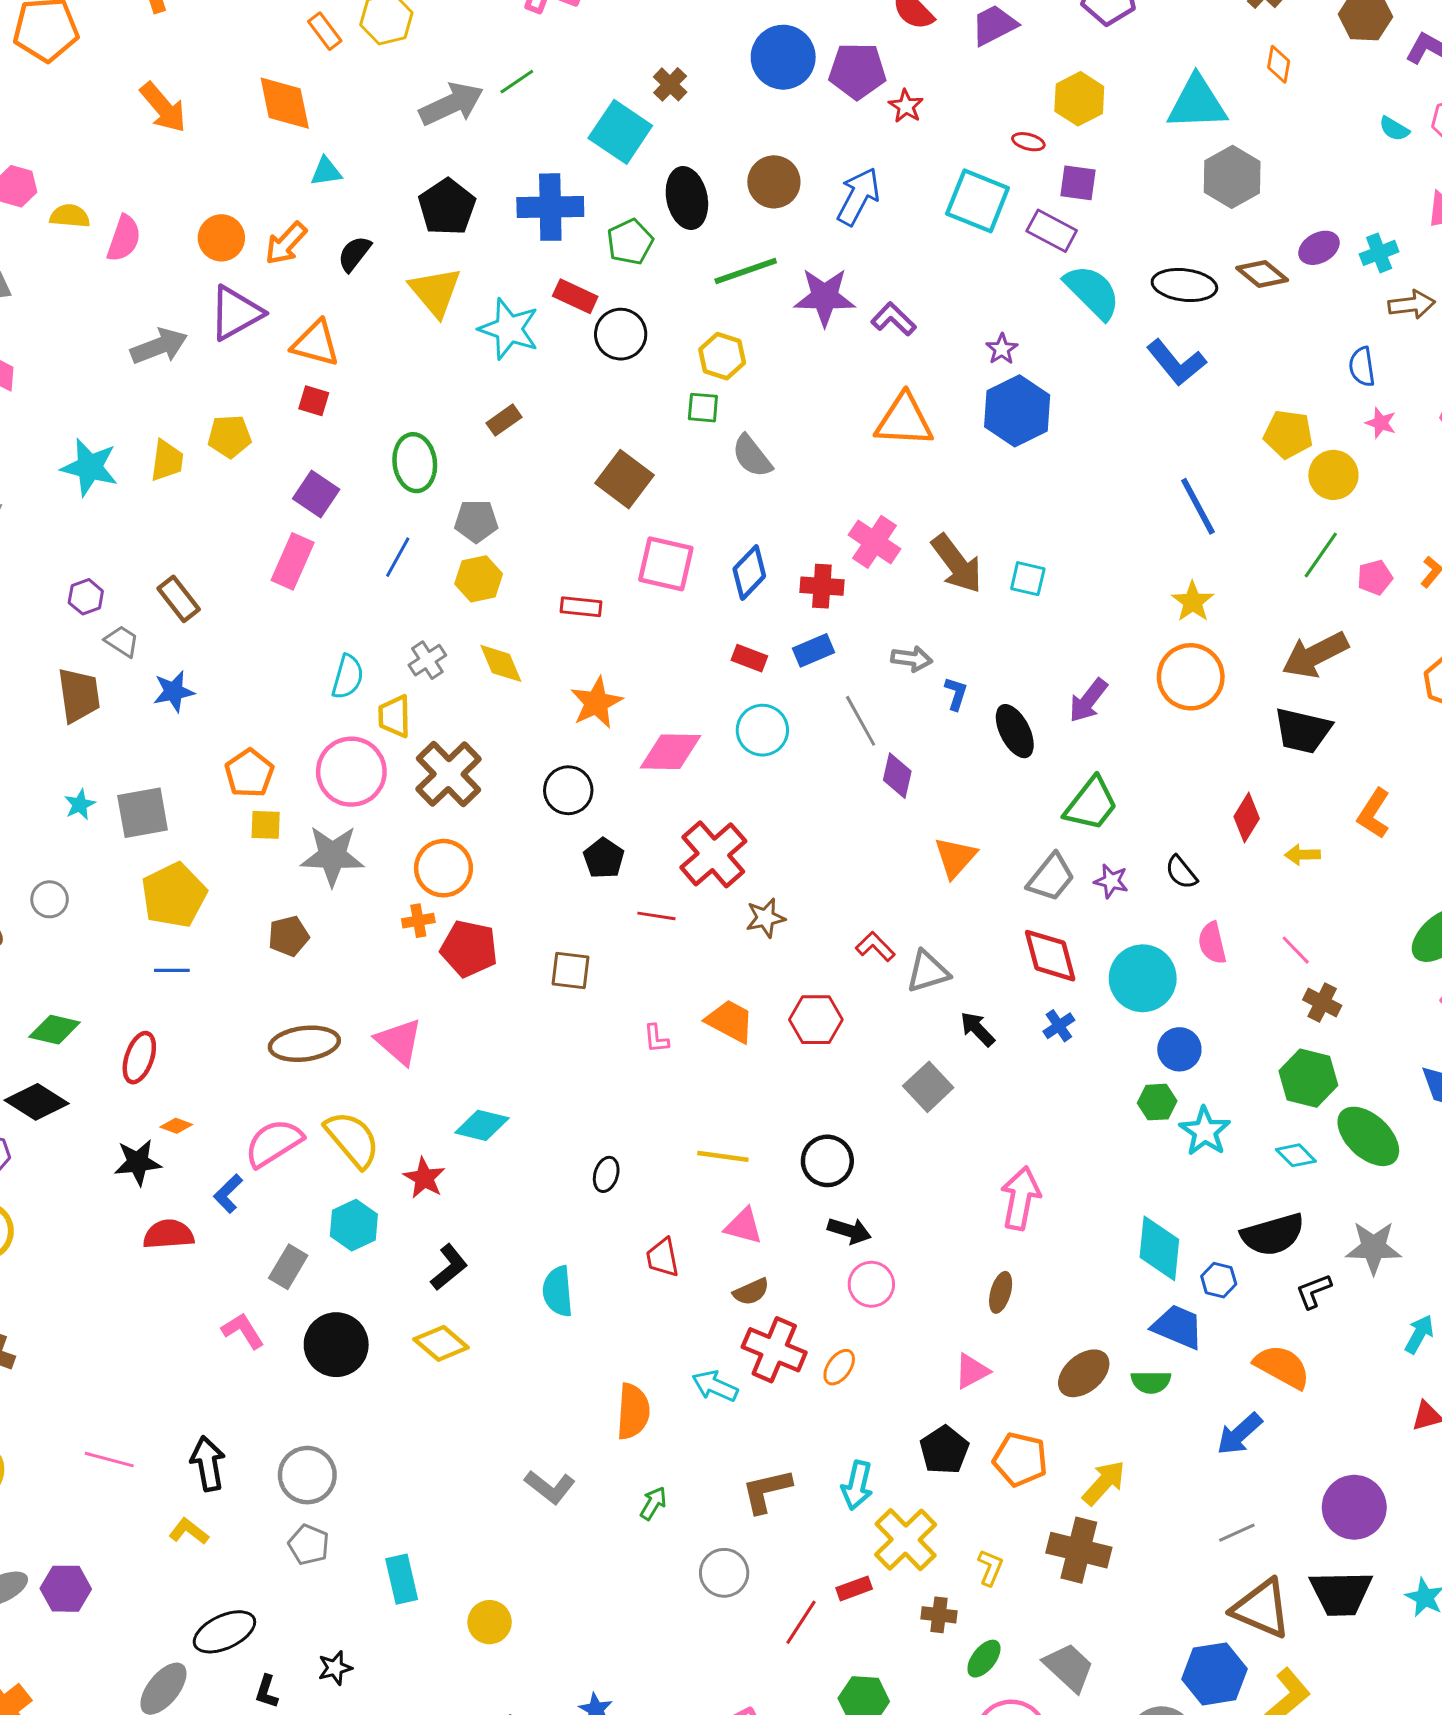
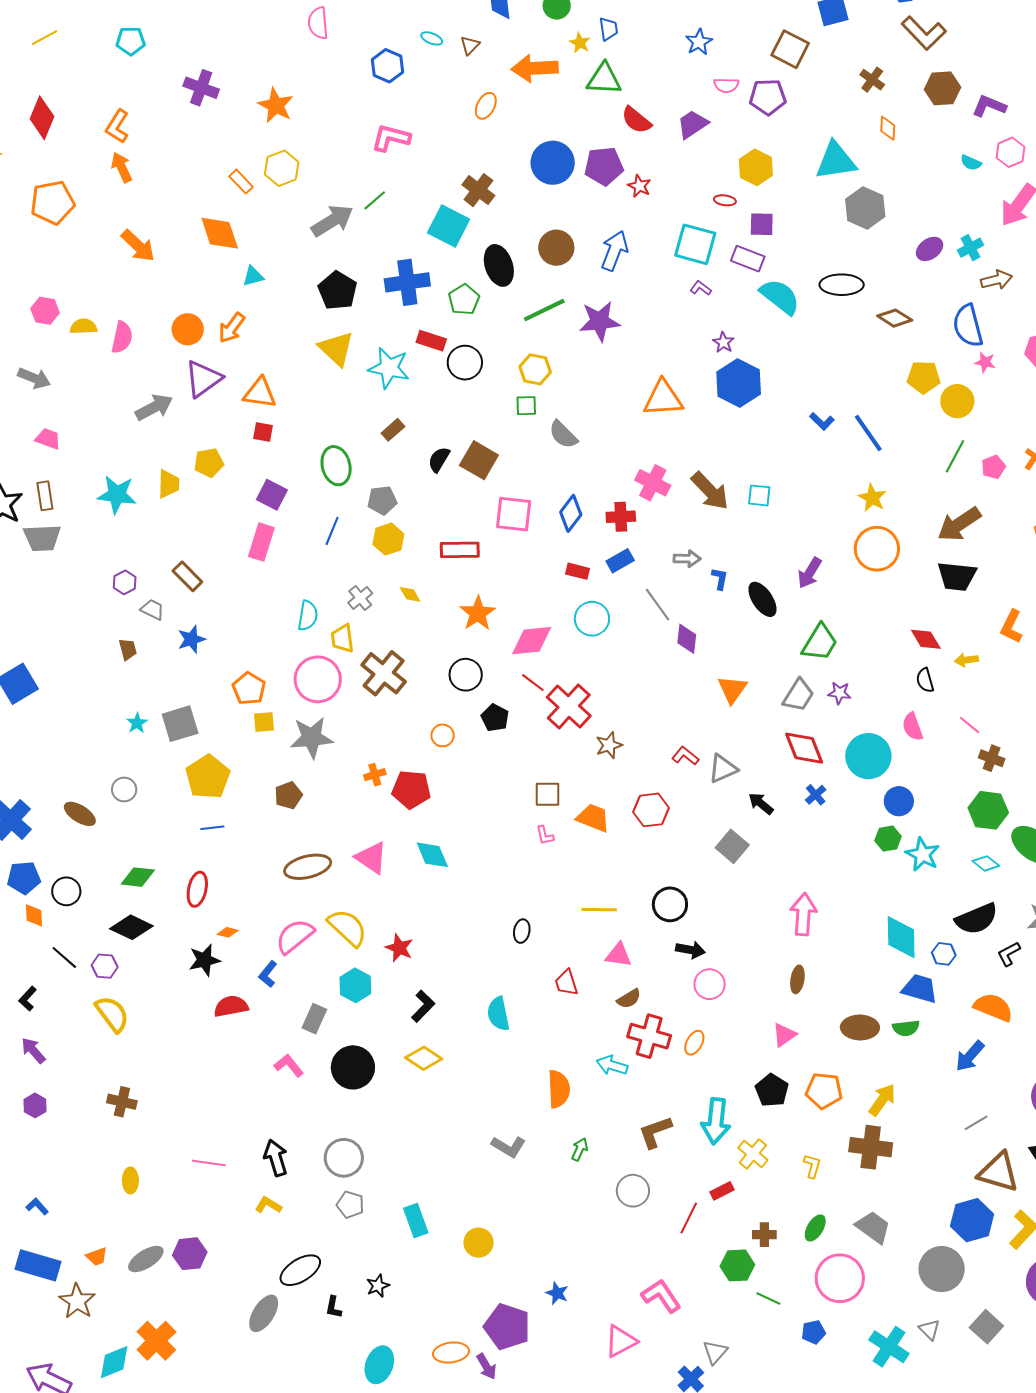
brown cross: (670, 84) -> (478, 190), size x1.4
black semicircle: (354, 254) -> (439, 459), moved
brown diamond: (1262, 274) -> (895, 318), moved
purple L-shape: (894, 319) -> (701, 288), moved, size x0.7
blue L-shape: (1176, 363) -> (822, 421), moved, size x0.6
blue semicircle: (1362, 367) -> (968, 326), size x1.6
red rectangle: (581, 607) -> (460, 550), size x1.4
yellow diamond: (501, 663) -> (410, 594), size x0.7
brown trapezoid: (79, 695) -> (128, 649), size x0.6
red diamond: (1247, 817) -> (926, 639), turned -56
orange circle: (443, 868) -> (443, 735), moved, size x0.6
black semicircle: (1181, 872) -> (925, 680), moved, turned 30
red line: (656, 916) -> (533, 683), moved, turned 35
brown square: (571, 971) -> (547, 794), moved
cyan diamond: (482, 1125) -> (432, 855), moved, turned 60
brown ellipse: (1084, 1373) -> (860, 1027), turned 48
cyan arrow: (857, 1485) -> (716, 1121), size x1.4
yellow cross: (906, 1540) -> (753, 1154), size x0.7
brown cross: (939, 1615) -> (764, 1235), moved

